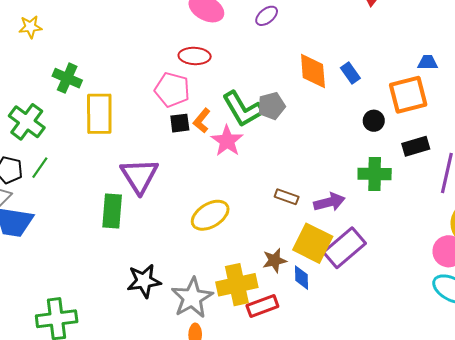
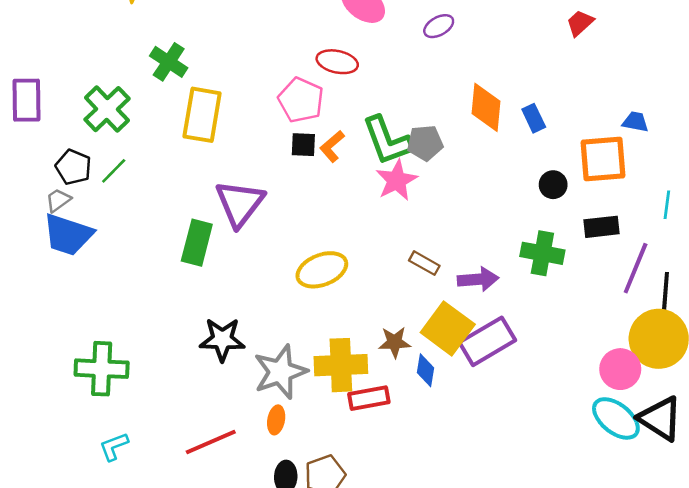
pink star: (227, 141) -> (397, 180), moved

